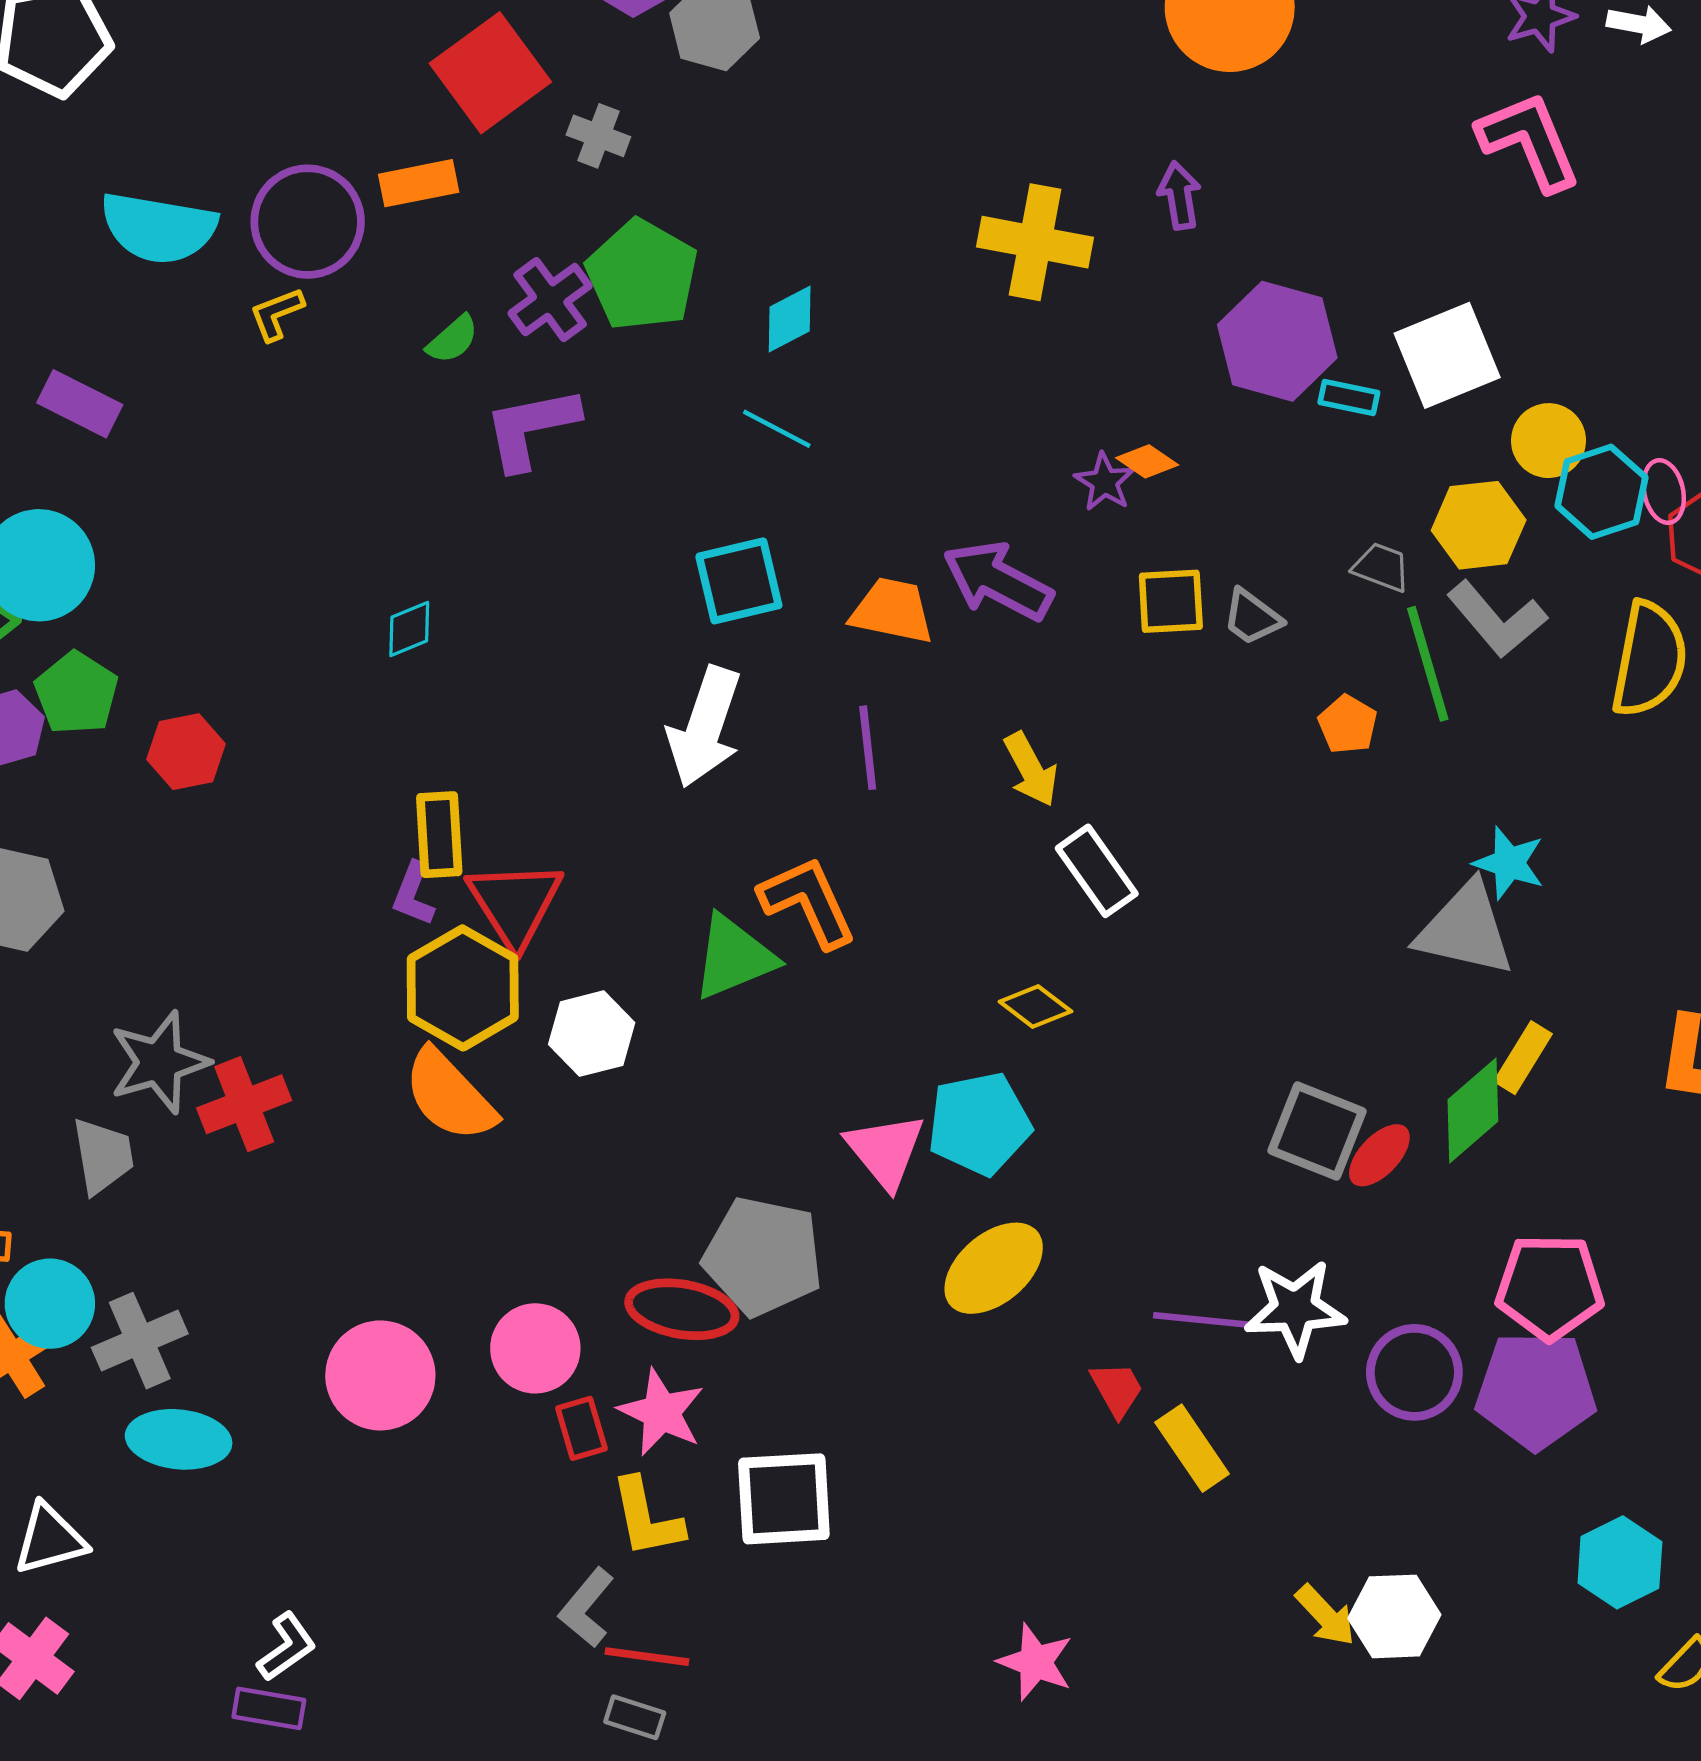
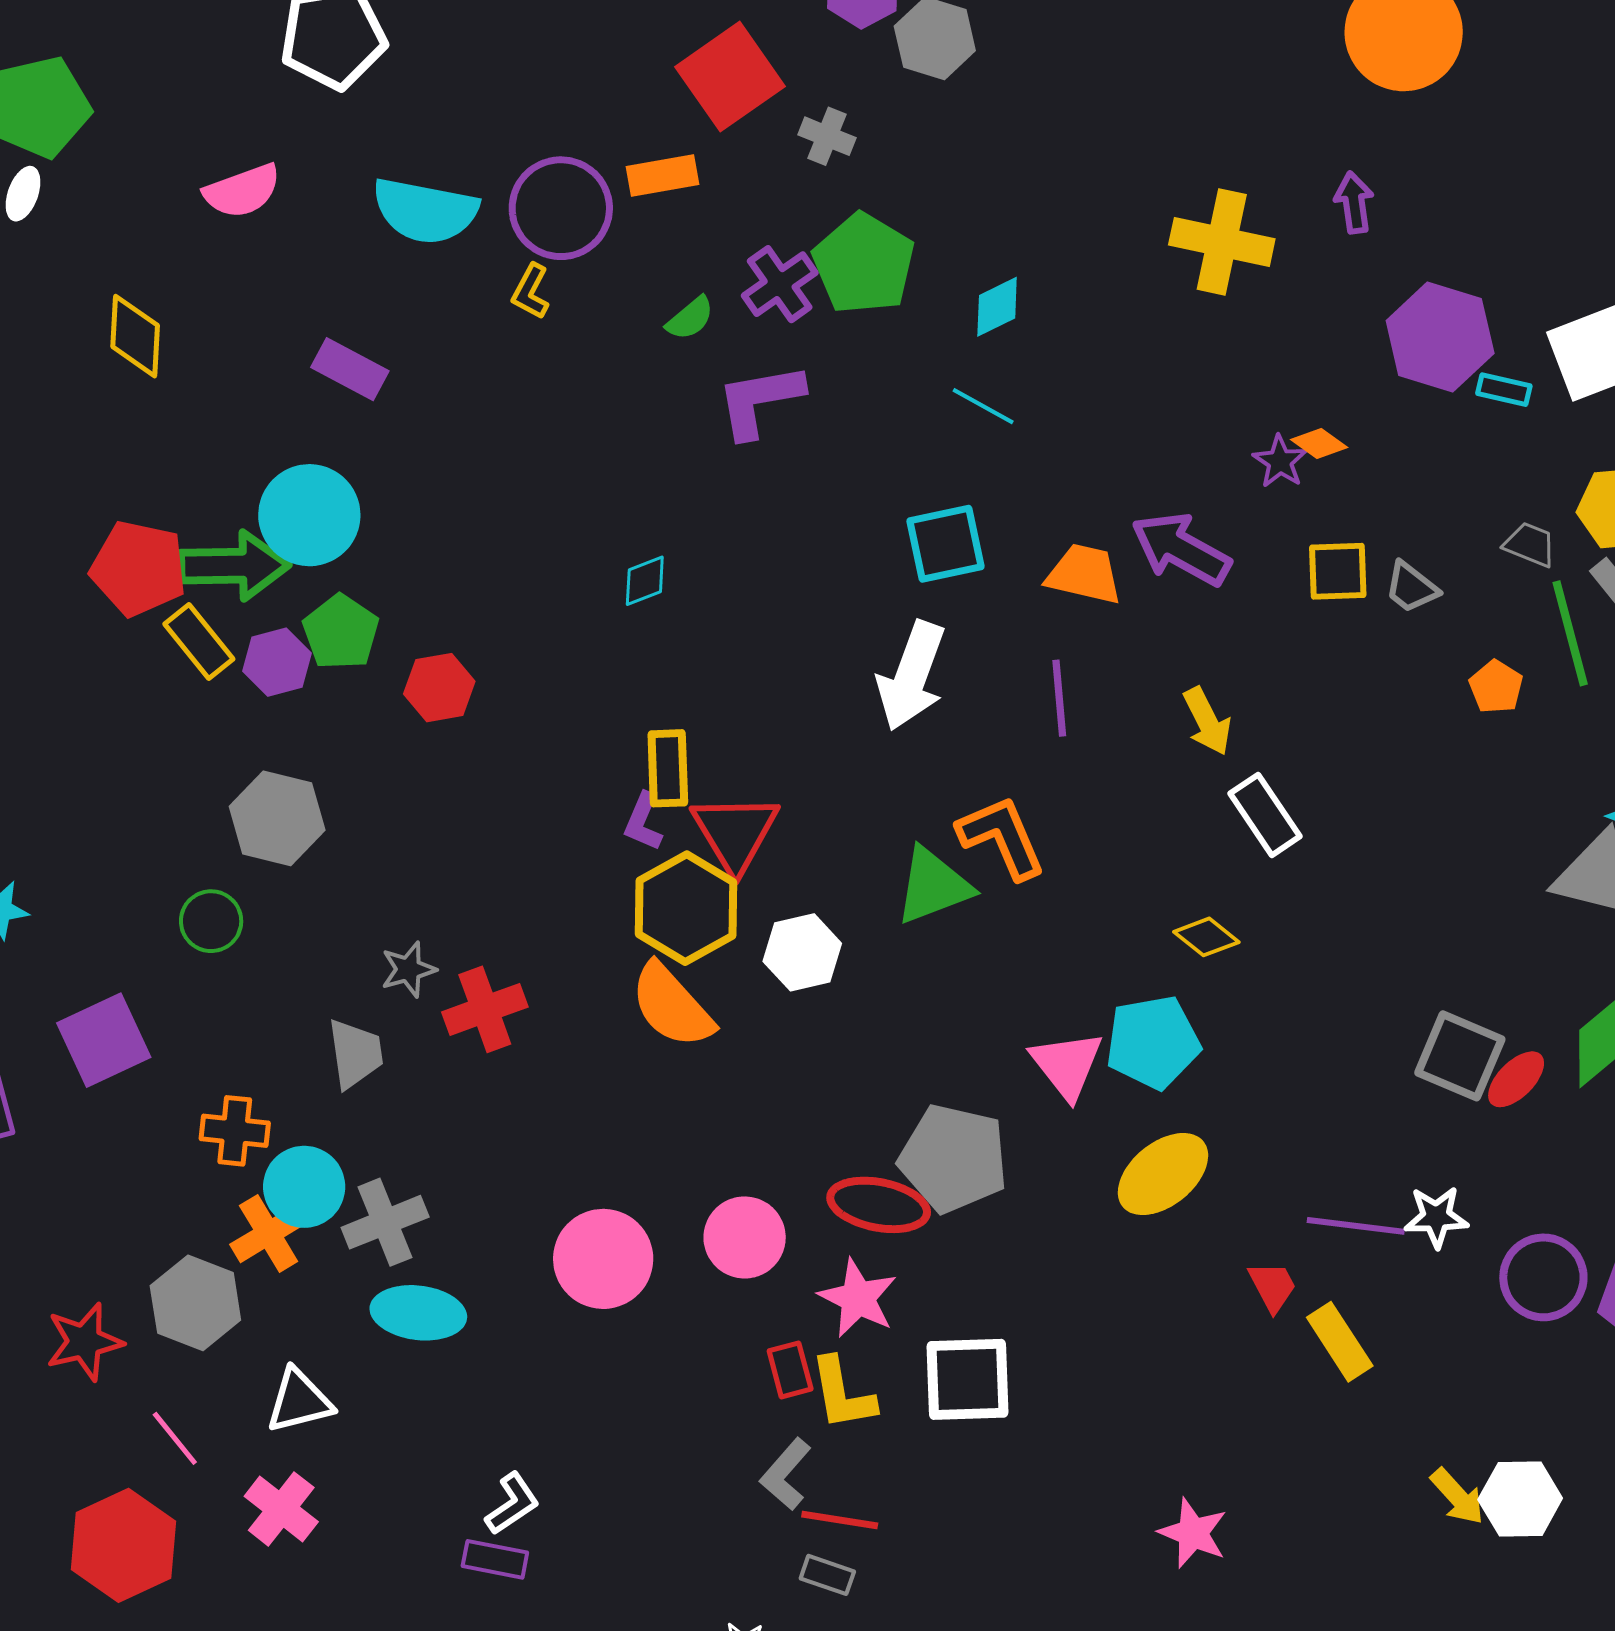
yellow L-shape: (277, 314) -> (531, 291), turned -42
gray star: (159, 1062) -> (408, 969), size x0.6
white star: (1295, 1309) -> (1436, 1217), size x0.7
red rectangle: (581, 1428) -> (790, 1370), moved

